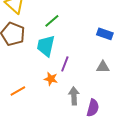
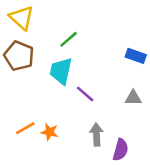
purple line: (65, 64) -> (85, 94), turned -70
orange star: (51, 79) -> (49, 132), moved

